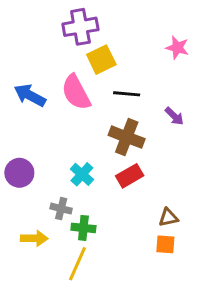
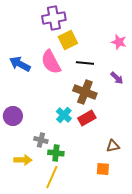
pink star: (177, 48) -> (119, 42), moved
cyan cross: (82, 174) -> (64, 115), moved
orange square: (165, 244) -> (103, 169), moved

